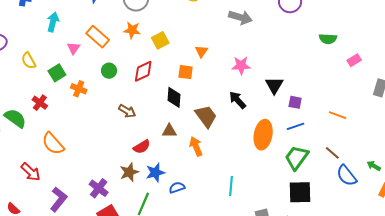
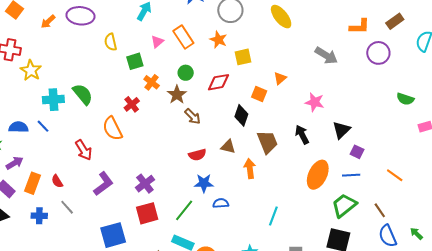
red cross: (40, 103) -> (132, 104), moved
brown star: (129, 172) -> (177, 95), moved, turned -30

